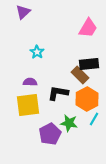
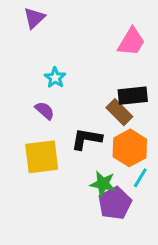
purple semicircle: (30, 82) -> (45, 111), moved, turned 40
purple pentagon: (50, 134) -> (115, 203), moved

